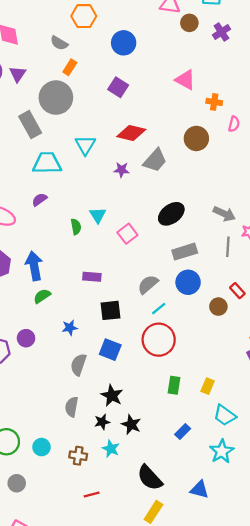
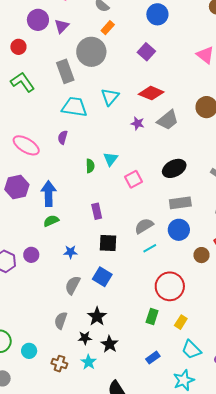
purple semicircle: (40, 200) -> (63, 137), turned -48
purple rectangle: (92, 277) -> (97, 211), turned 63
red circle: (159, 340) -> (170, 286), moved

